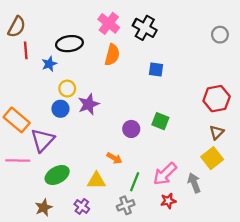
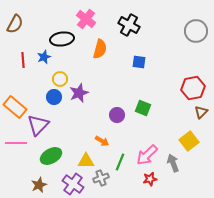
pink cross: (109, 23) -> (86, 19), moved
gray circle: (220, 35) -> (196, 31), size x1.5
red line: (26, 50) -> (23, 60), moved
brown triangle: (217, 132) -> (201, 112), moved
gray cross: (126, 205) -> (101, 178), moved
purple cross: (82, 206) -> (73, 184), size x1.5

